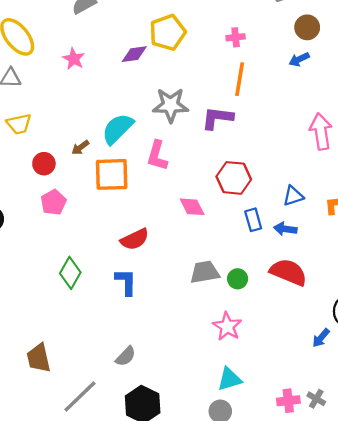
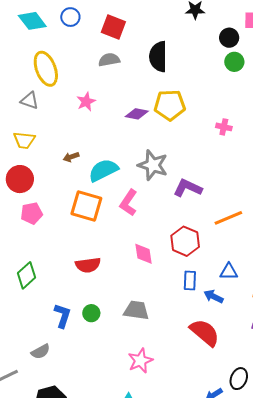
orange line: (240, 79) -> (228, 218), moved, turned 40
brown arrow: (80, 147) -> (71, 157), moved
red circle: (44, 164) -> (20, 179), moved, size x1.4
green circle: (238, 279) -> (91, 313), moved
blue L-shape: (126, 282) -> (63, 316), moved
gray semicircle: (126, 356) -> (41, 352), moved

